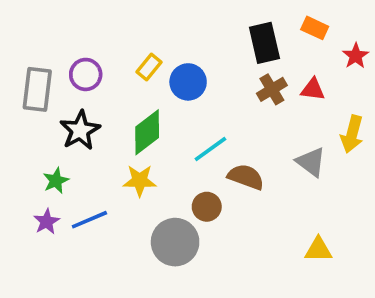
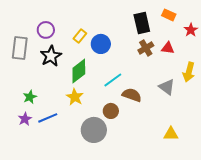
purple circle: (86, 74) -> (46, 30), moved
black star: (80, 130) -> (51, 56), moved
yellow star: (140, 181) -> (75, 97), turned 30

